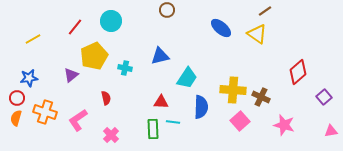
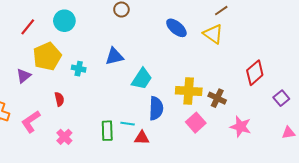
red triangle: (161, 102) -> (142, 138), moved

